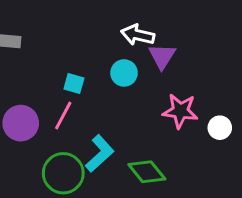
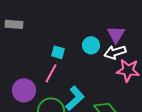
white arrow: (138, 35) -> (115, 52), moved, turned -30
purple circle: (21, 123) -> (24, 90), moved

